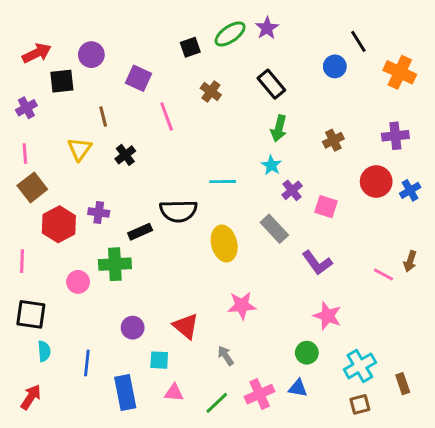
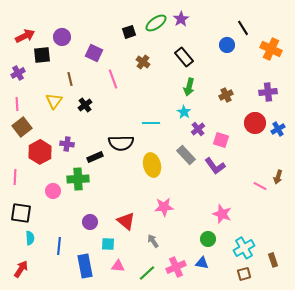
purple L-shape: (317, 263) -> (215, 166), moved

